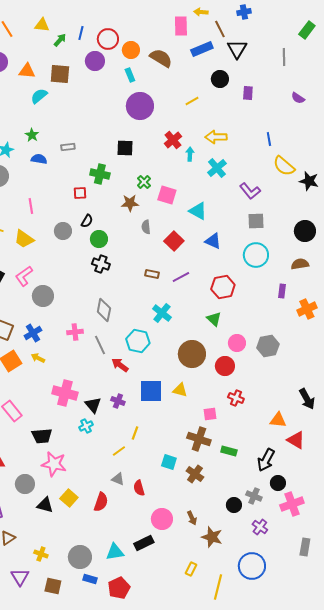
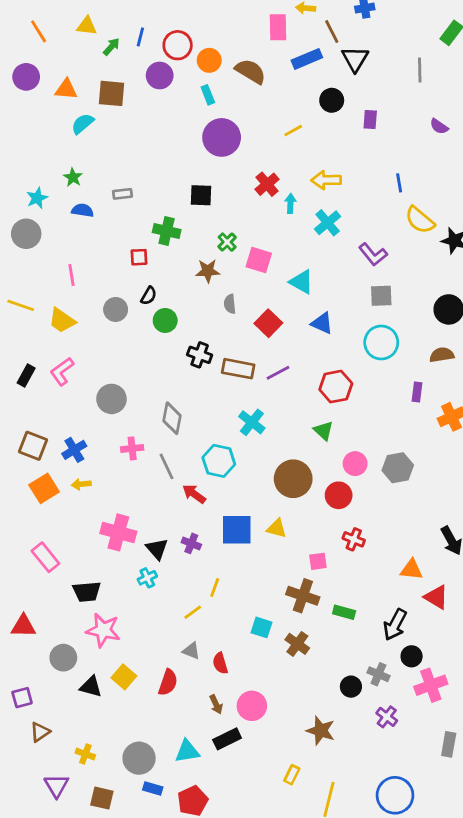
black cross: (101, 264) -> (200, 355), moved
brown rectangle: (152, 274) -> (238, 369), size x1.6
gray circle: (43, 296) -> (111, 399), moved
yellow arrow: (38, 358) -> (81, 484), turned -32
brown arrow: (192, 518) -> (216, 704), moved
blue circle: (252, 566) -> (395, 795), moved

